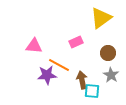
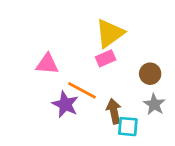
yellow triangle: (101, 18) -> (110, 33), moved
purple star: (47, 75) -> (65, 104), turned 30

